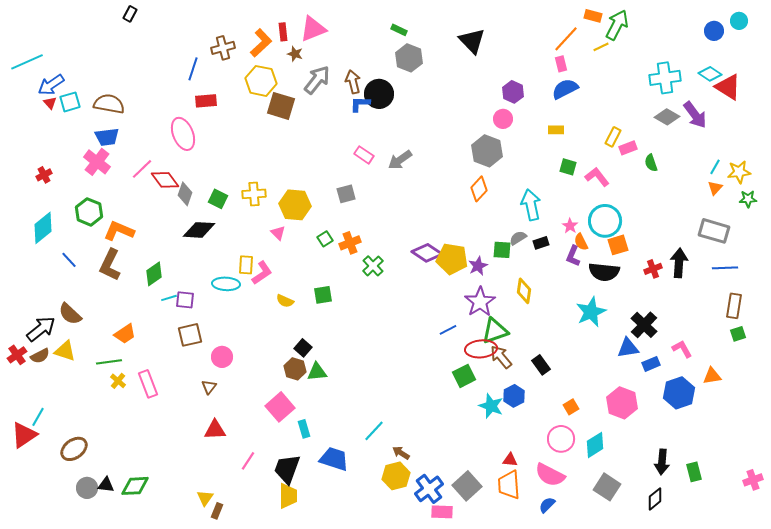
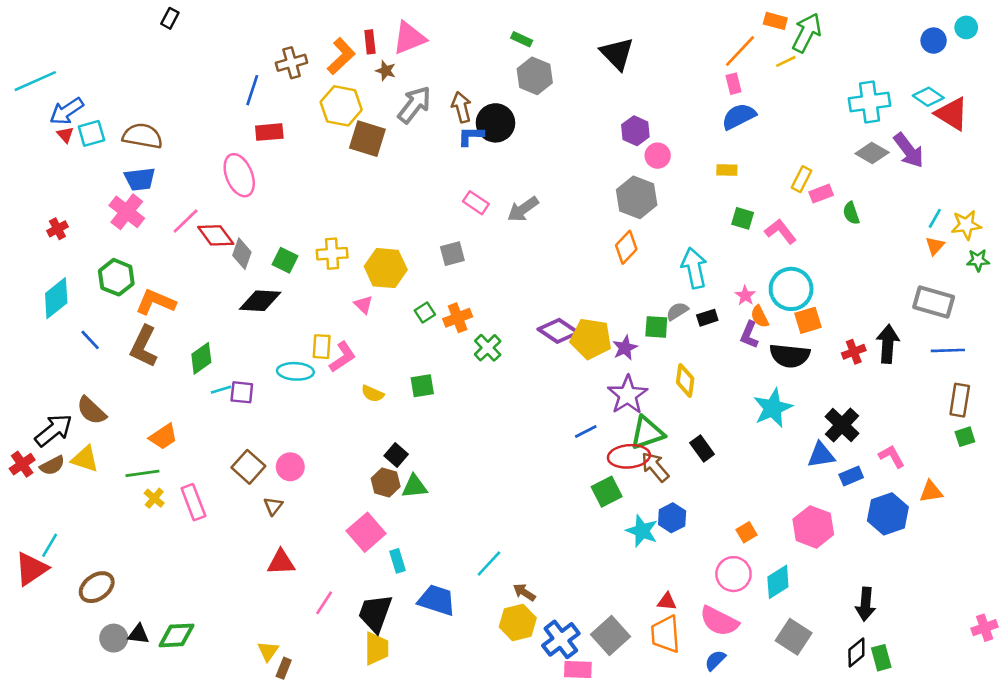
purple hexagon: (513, 92) -> (635, 131), moved
brown square: (190, 335) -> (248, 467), moved, turned -35
black rectangle: (541, 365) -> (702, 449), moved
green rectangle: (694, 472) -> (881, 658), moved

